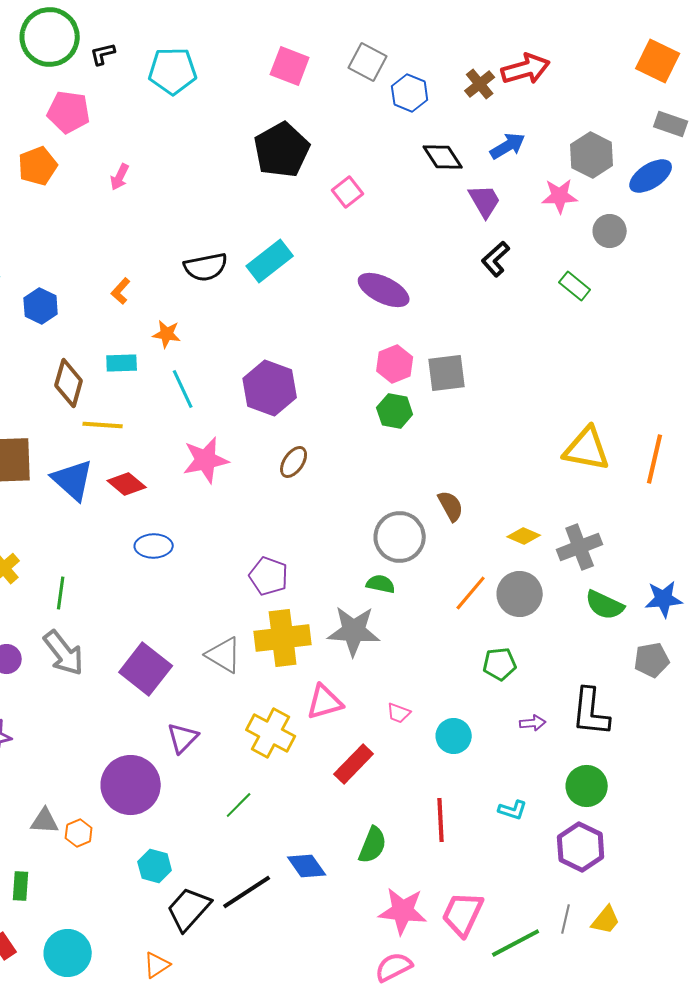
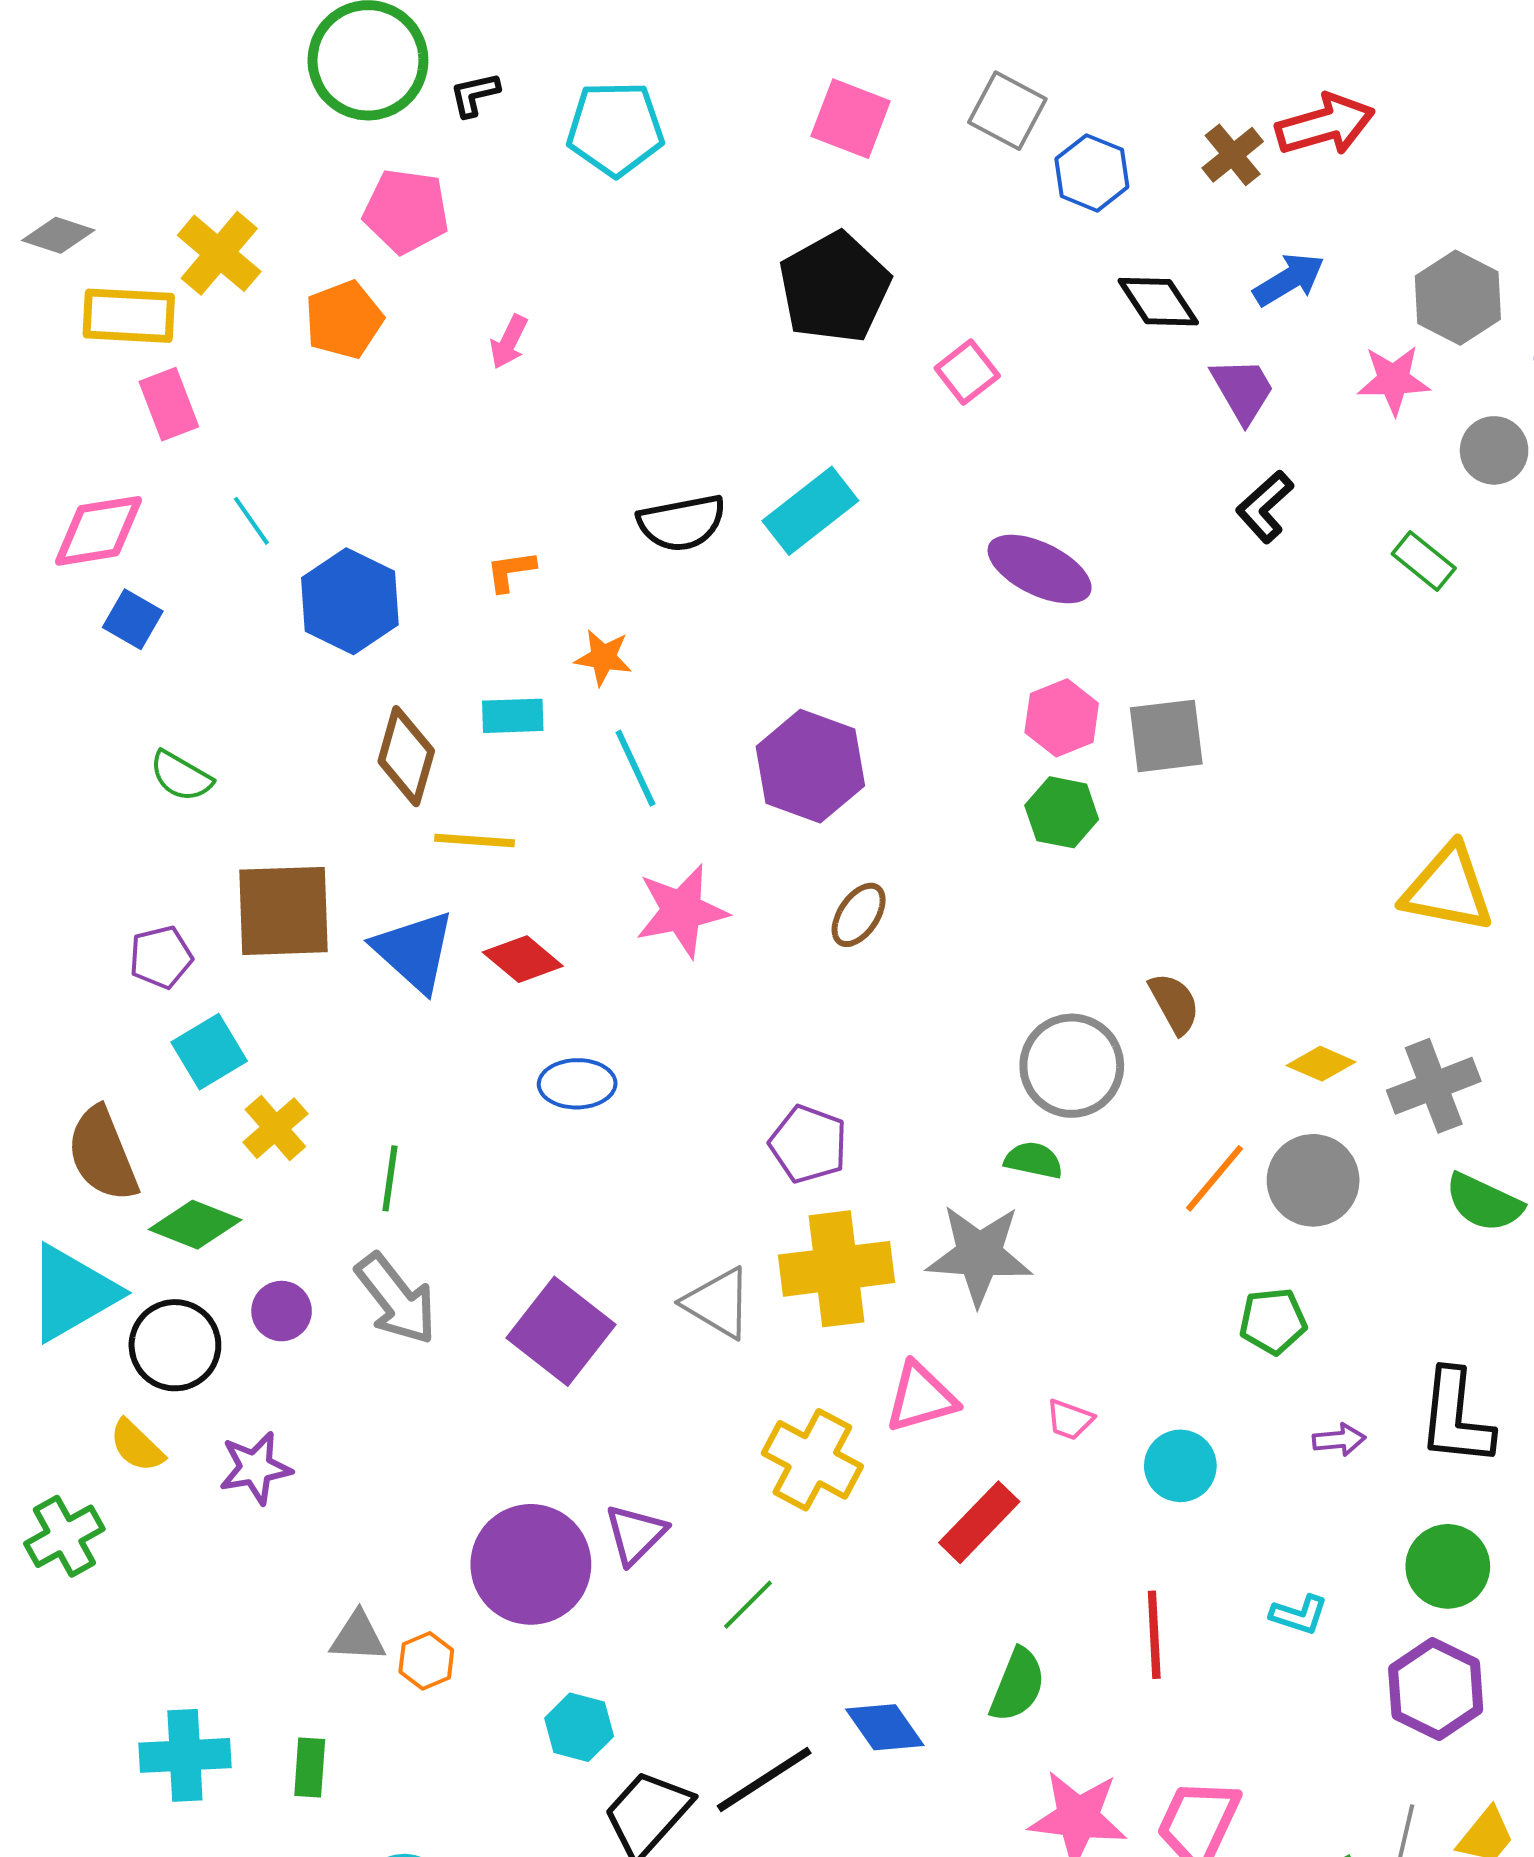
orange L-shape: (121, 291) -> (511, 571), turned 40
blue hexagon: (41, 306) -> (350, 601), size x1.4
purple triangle: (183, 738) -> (635, 1534), moved

